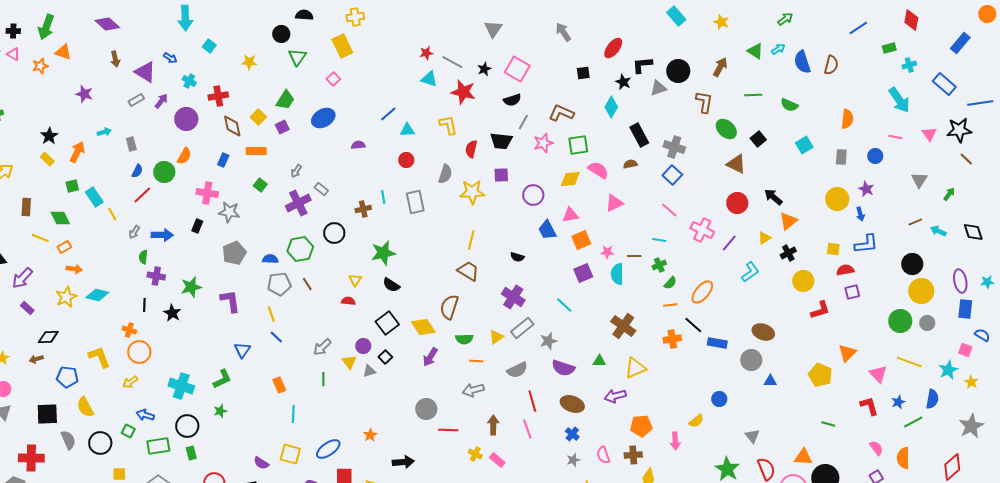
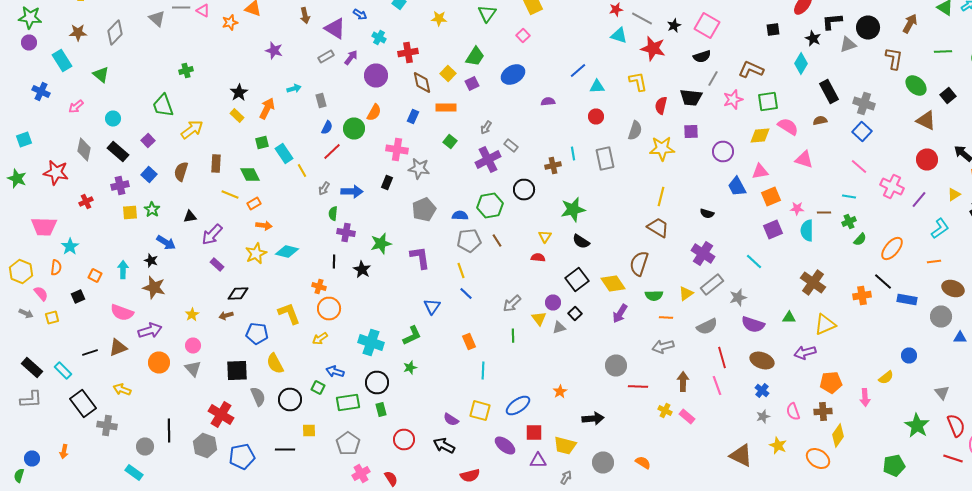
pink triangle: (614, 203) -> (804, 160), turned 42
orange line: (670, 305) -> (934, 262), moved
red cross: (31, 458) -> (221, 414), turned 30

